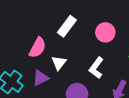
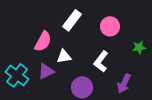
white triangle: (59, 63) -> (64, 56), turned 42

